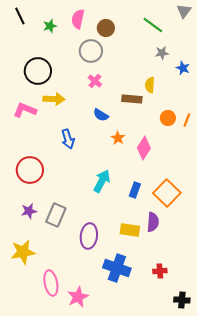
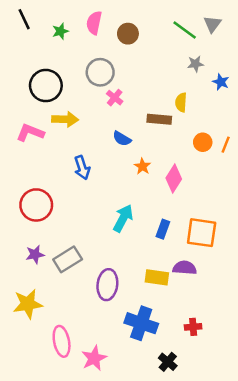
gray triangle: (184, 11) -> (212, 24), moved
gray circle: (91, 51) -> (100, 72), moved
orange square: (167, 193) -> (202, 233), turned -36
gray rectangle: (56, 215) -> (68, 259), turned 35
purple semicircle: (153, 222) -> (185, 268), turned -90
black cross: (182, 300) -> (168, 362), moved, turned 35

